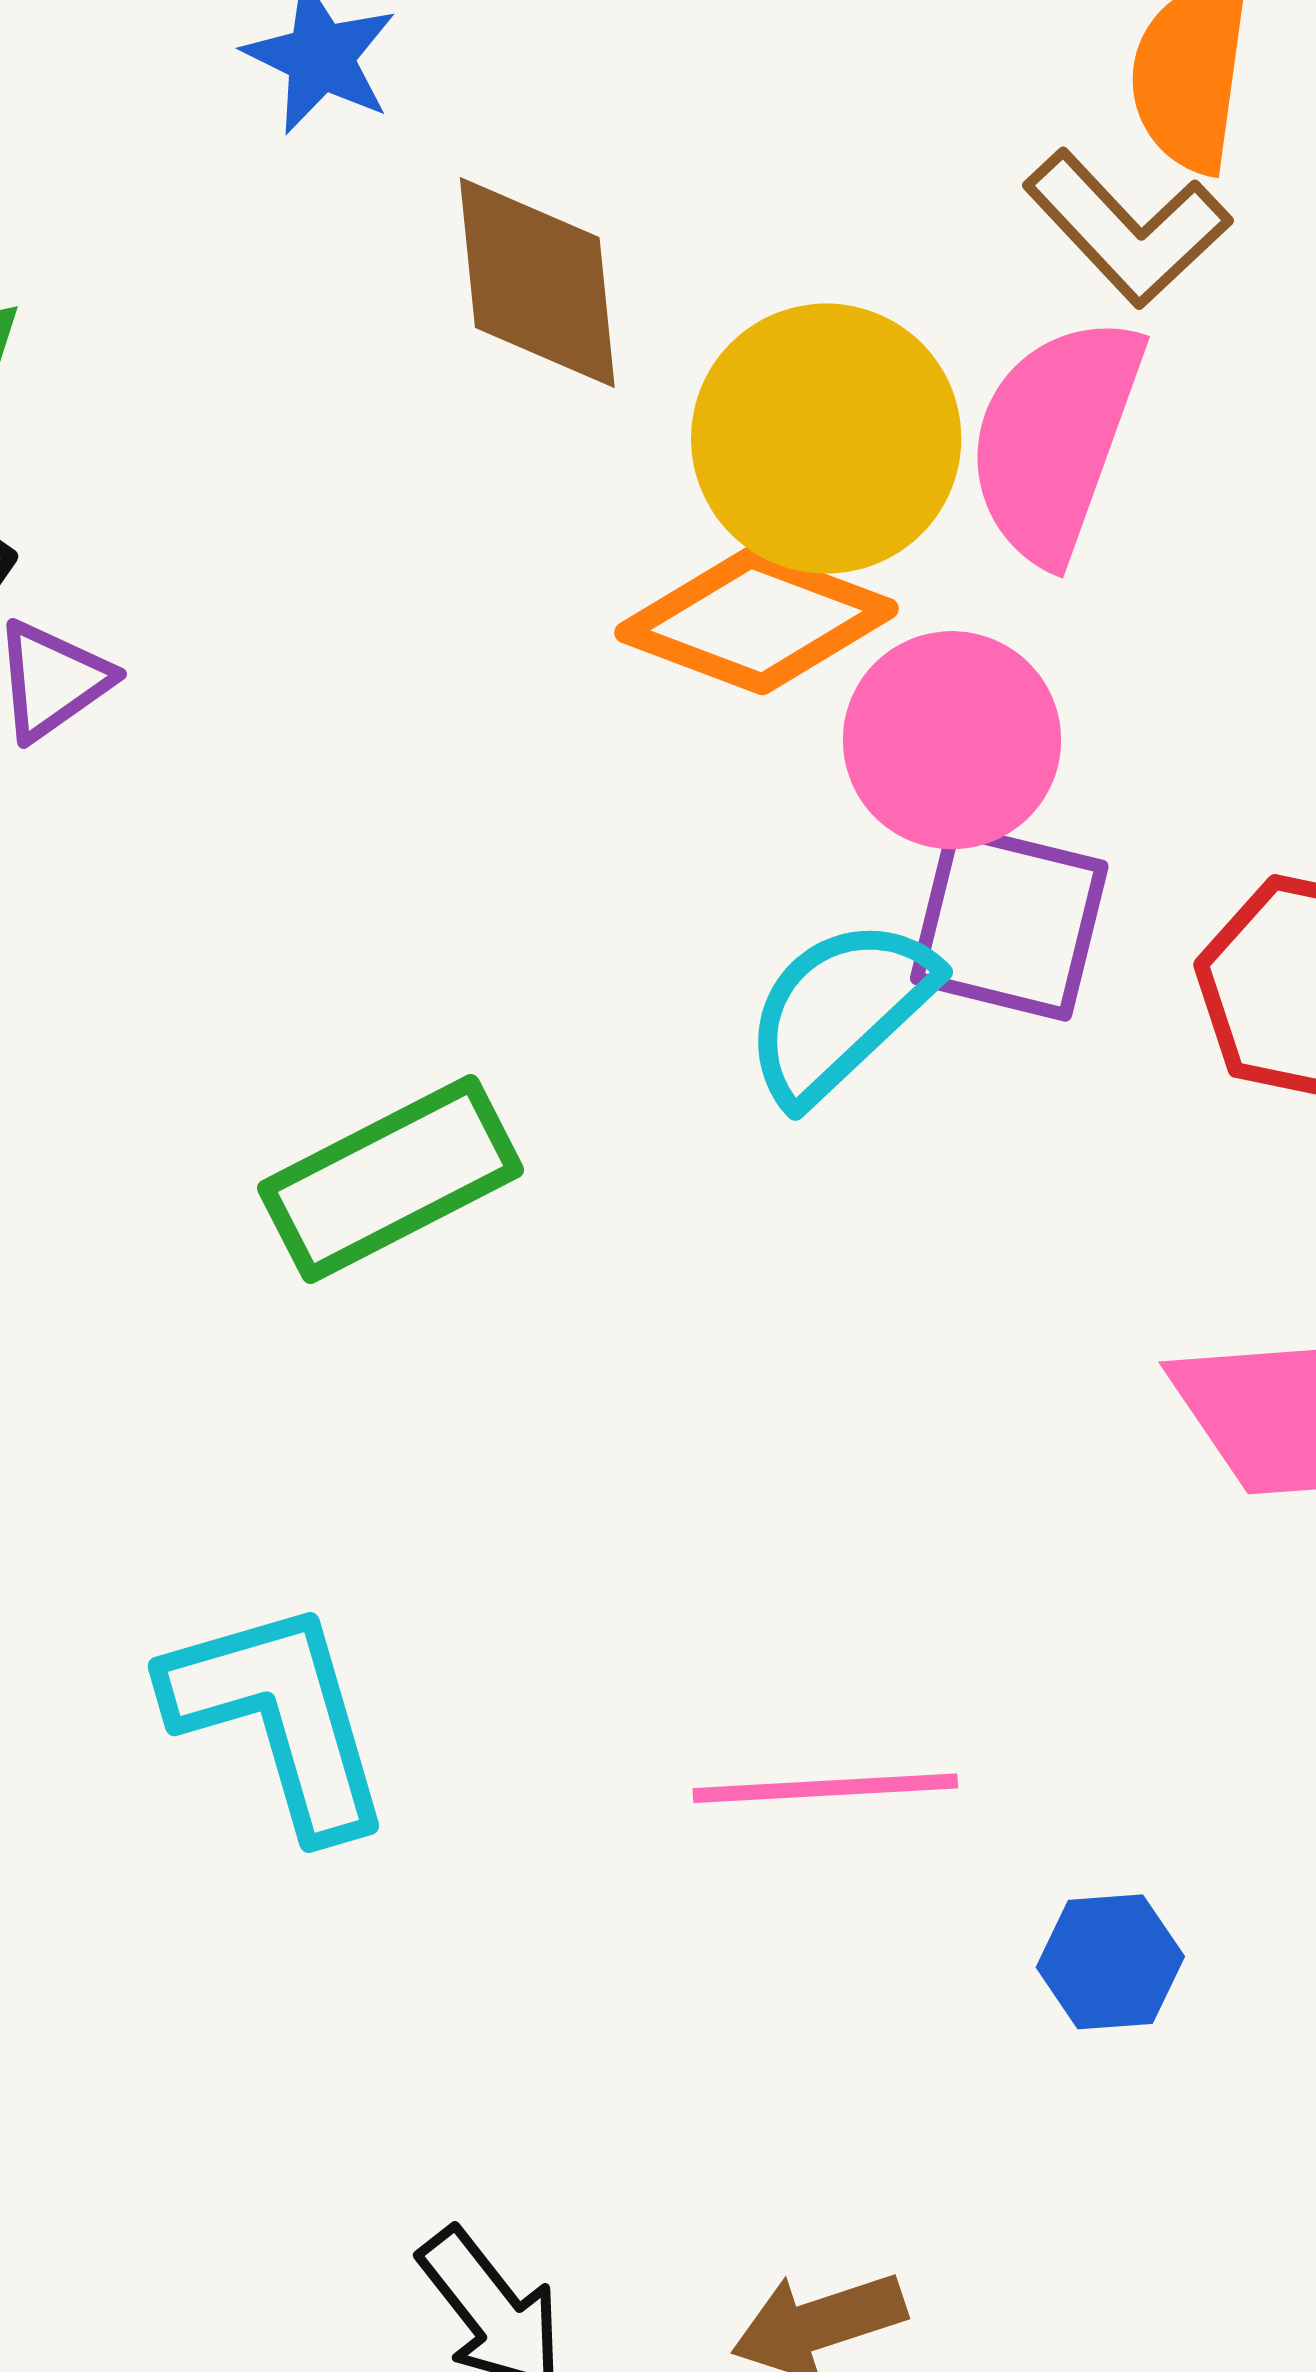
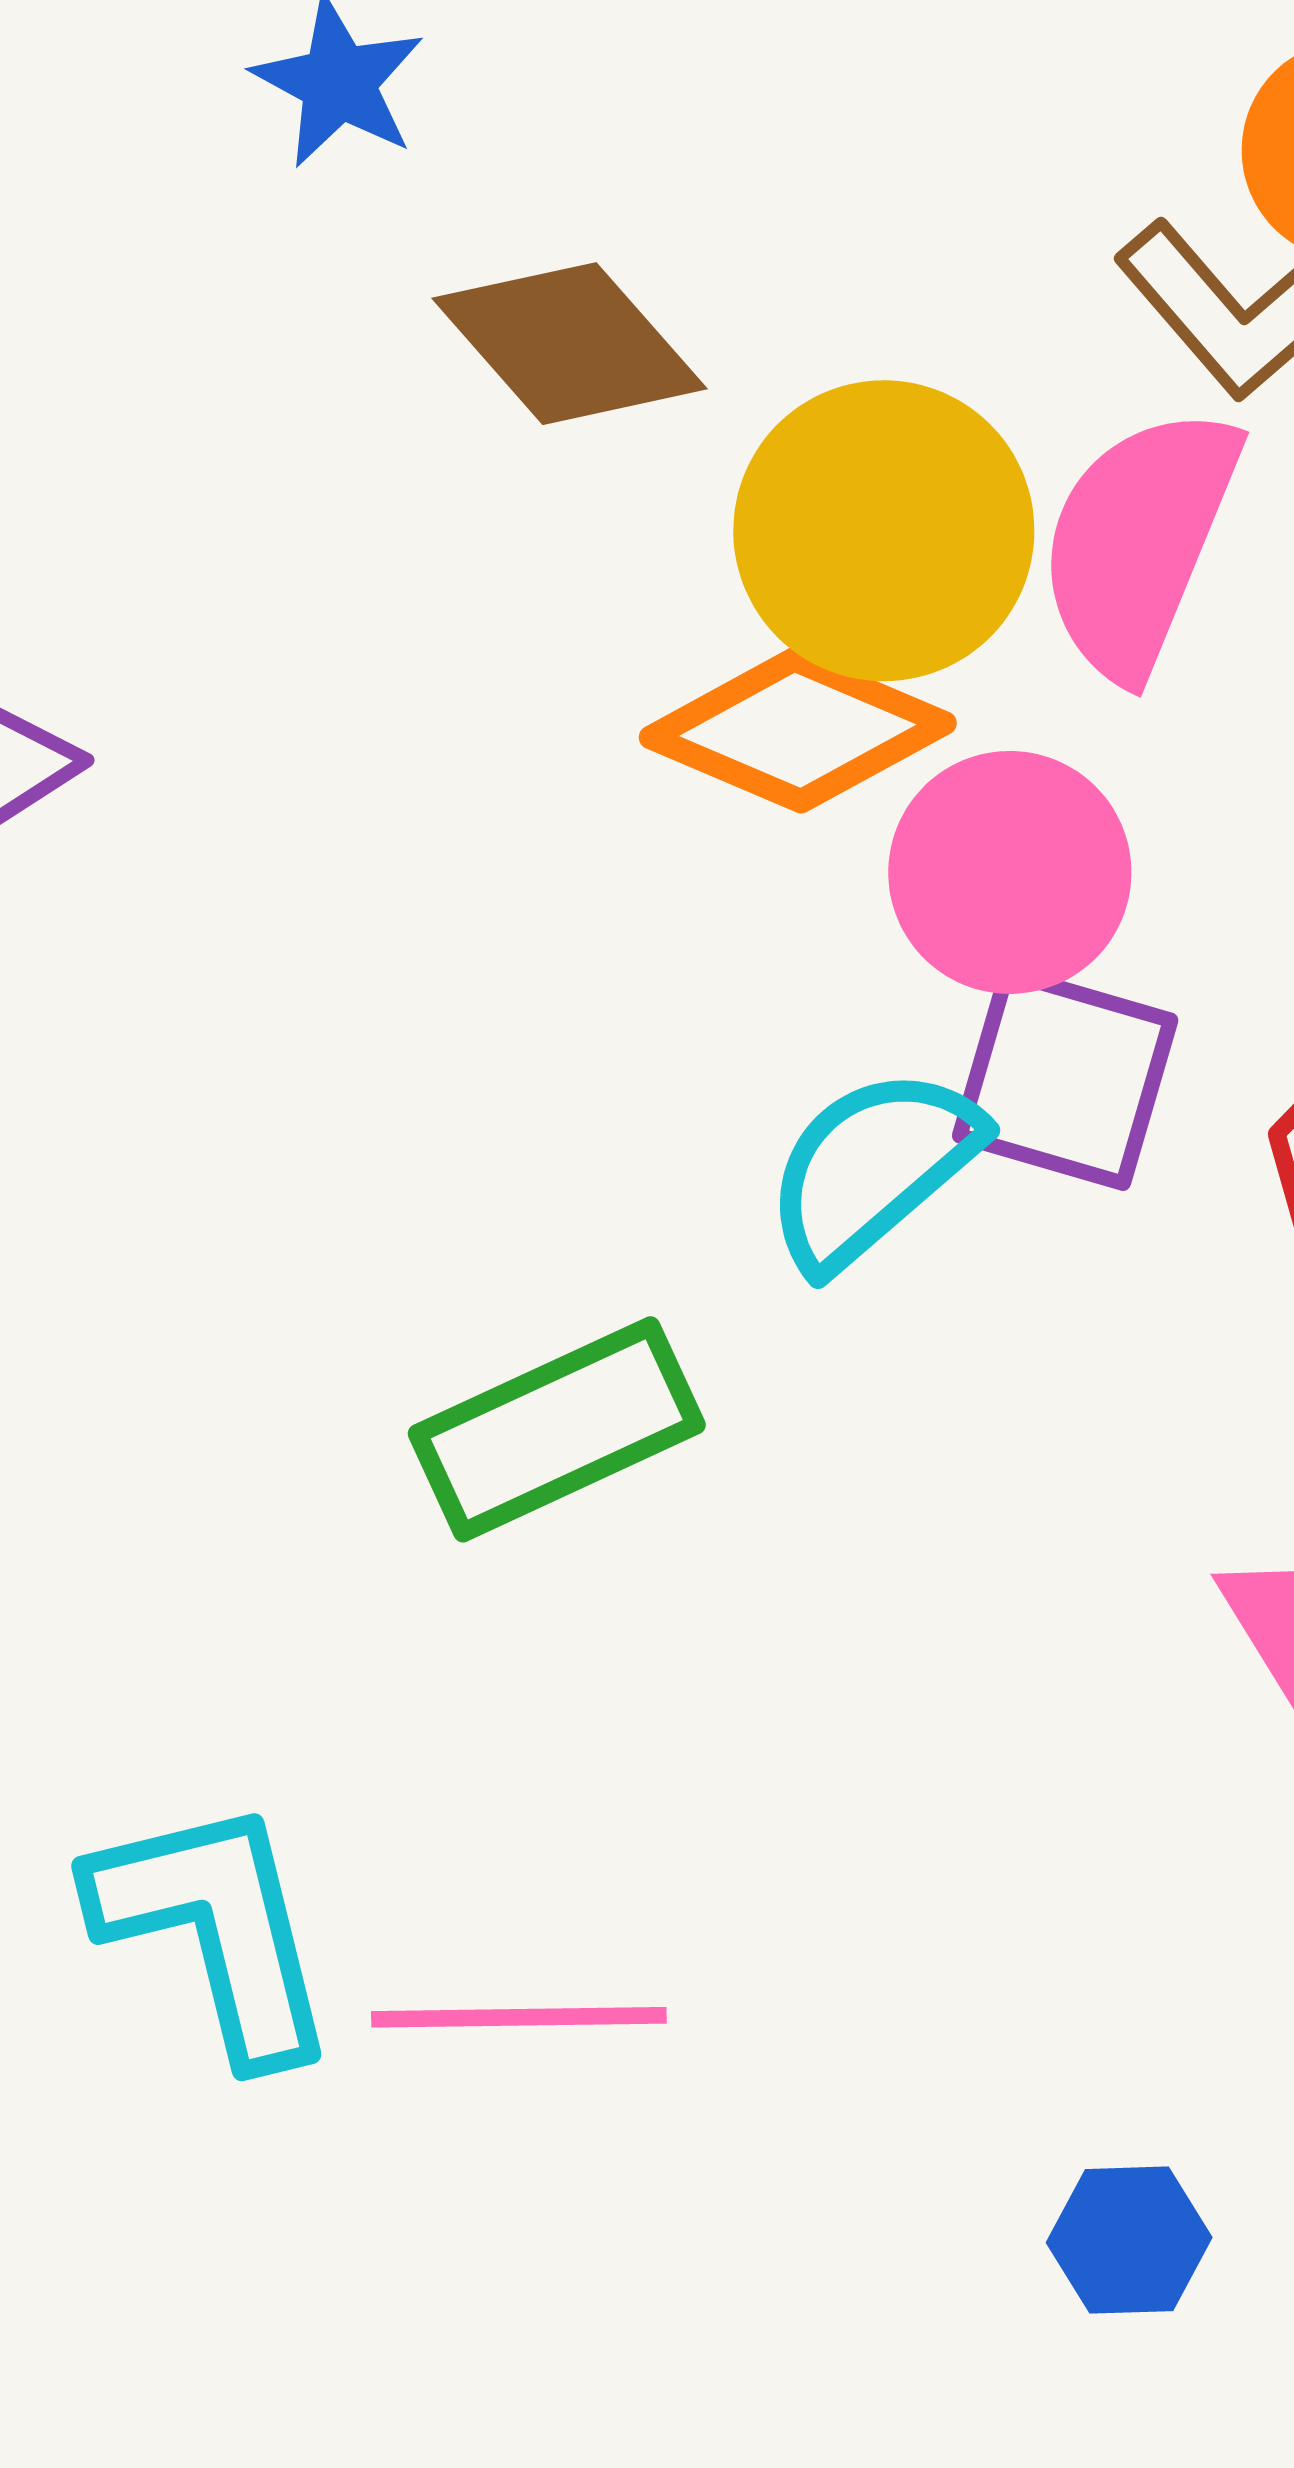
brown diamond: (537, 283) -> (570, 344), turned -38
green rectangle: (391, 1179) -> (557, 1429), moved
pink line: (825, 1788) -> (519, 2017), moved

